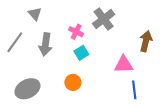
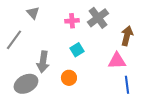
pink cross: (76, 32) -> (72, 21), moved, turned -32
brown arrow: (146, 41) -> (127, 36), moved
gray arrow: (45, 44) -> (43, 62), moved

